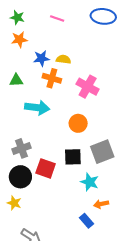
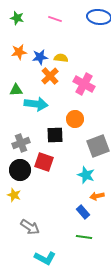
orange star: (19, 39) -> (19, 52), moved
orange cross: (52, 78) -> (50, 76), turned 30
green triangle: (16, 80) -> (16, 90), moved
black square: (73, 157) -> (55, 135), moved

